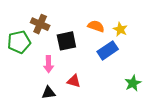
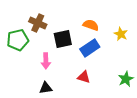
yellow star: (120, 29) -> (121, 34), moved
blue rectangle: (108, 50) -> (90, 48), moved
red triangle: (74, 81) -> (84, 77), moved

